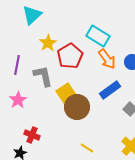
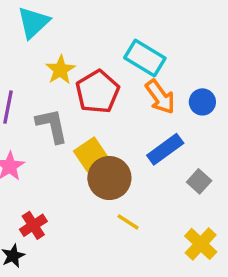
red cross: (32, 135) -> (33, 225), turned 35
yellow line: (87, 148) -> (128, 222), moved

